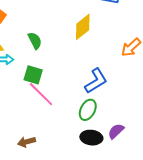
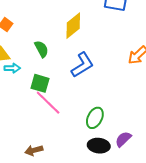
yellow diamond: (83, 27) -> (73, 26), moved
blue L-shape: (96, 81) -> (82, 65), moved

